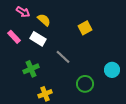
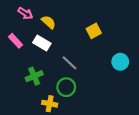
cyan circle: (112, 70) -> (120, 62), moved
green circle: (85, 84) -> (66, 87), moved
yellow cross: (45, 94) -> (50, 104), turned 32

